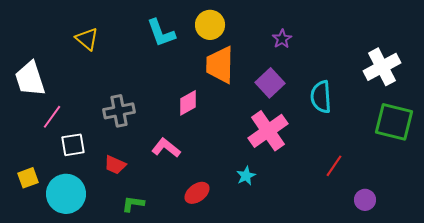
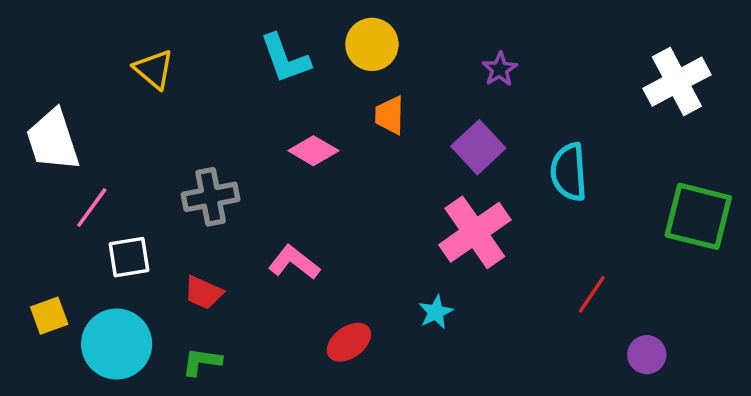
orange trapezoid: (220, 65) -> (390, 115), size x0.6
white cross: (382, 67) -> (677, 82), moved
pink diamond: (188, 103) -> (313, 151), moved, turned 60
green L-shape: (133, 204) -> (202, 362), moved

